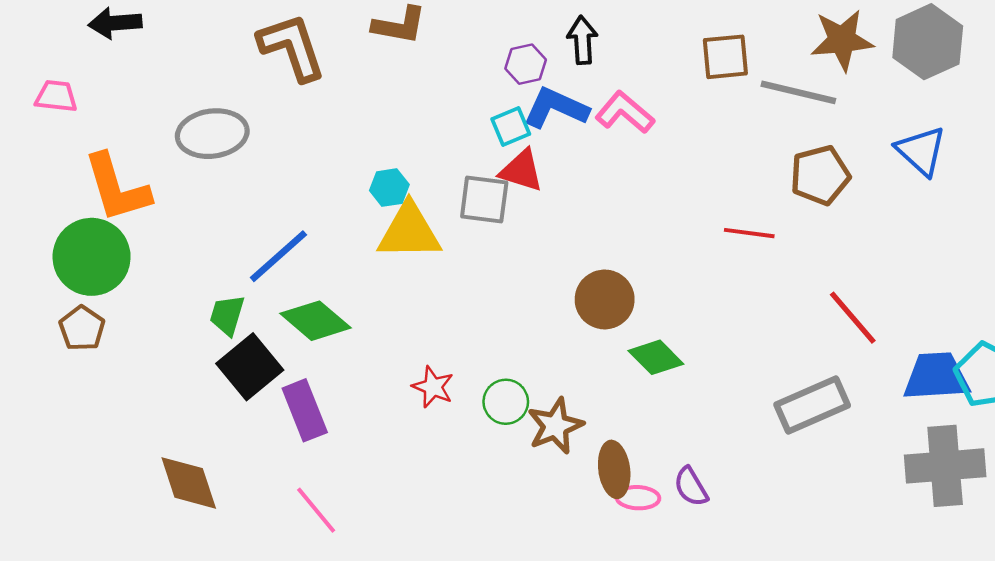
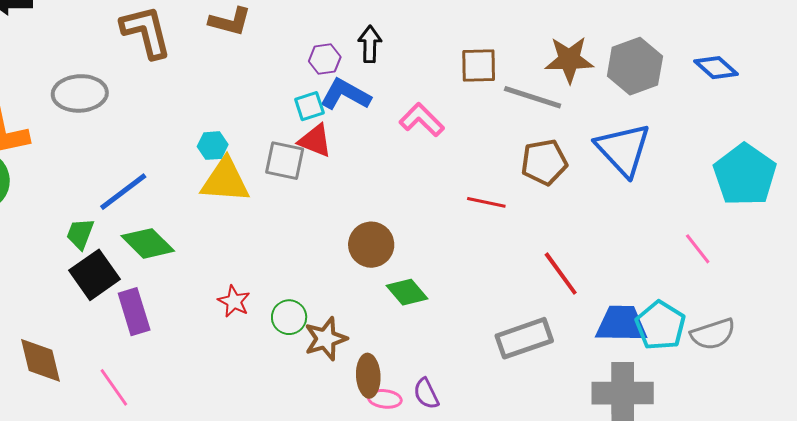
pink L-shape: (625, 112) -> (422, 120), moved
blue triangle: (921, 151) -> (623, 150), size x1.4
pink line: (316, 510) -> (114, 387), moved

